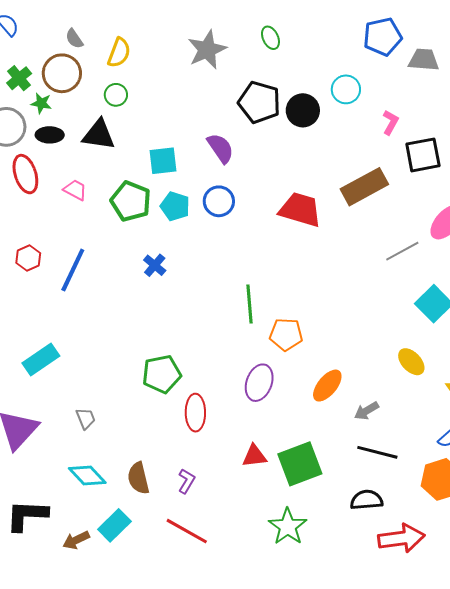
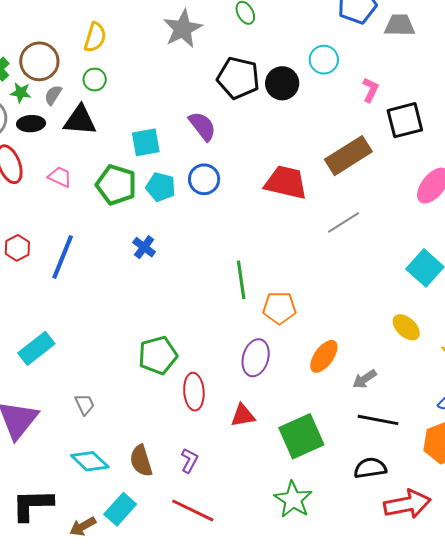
gray semicircle: (74, 39) -> (53, 95), moved, turned 70
gray line: (402, 251) -> (344, 222), moved
red triangle: (254, 456) -> (243, 415), moved

